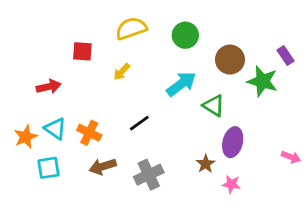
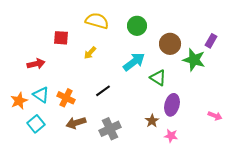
yellow semicircle: (131, 28) -> (97, 21), turned 35
purple rectangle: (285, 55) -> (211, 41), turned 64
cyan square: (49, 168) -> (36, 124), turned -30

